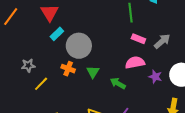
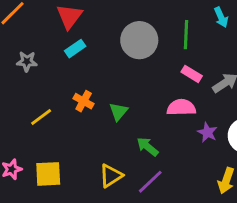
gray circle: (79, 46) -> (139, 40), moved
gray star: (28, 66) -> (27, 61), moved
green arrow: (118, 83) -> (147, 147), moved

